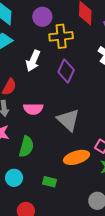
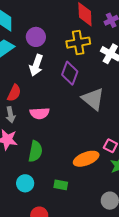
purple circle: (42, 17) -> (36, 37), moved
yellow cross: (61, 36) -> (78, 43), moved
gray triangle: (68, 120) -> (93, 99), moved

